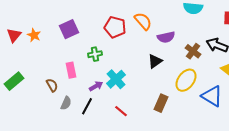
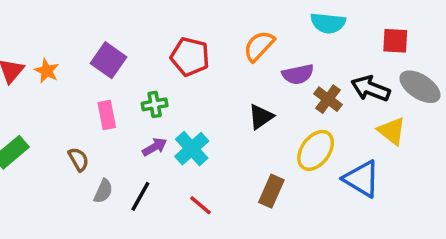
orange semicircle: (143, 21) -> (259, 46), moved, turned -96
purple square: (69, 29) -> (109, 60), turned -30
purple semicircle: (166, 37) -> (298, 74), moved
pink rectangle: (71, 70) -> (107, 115), moved
purple arrow: (96, 86) -> (155, 147), moved

